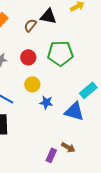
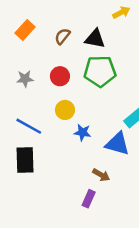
black triangle: (48, 16) -> (95, 39), moved
brown arrow: (68, 147) -> (101, 175), moved

